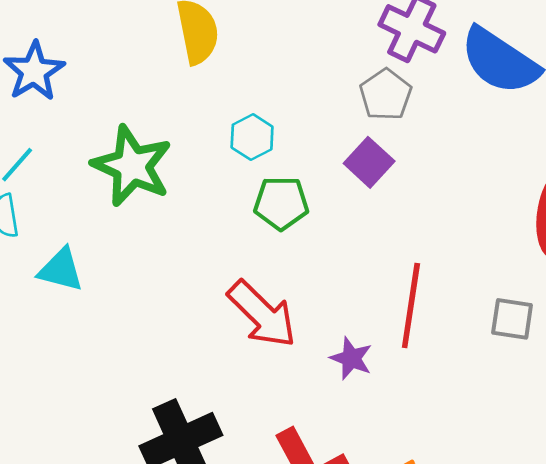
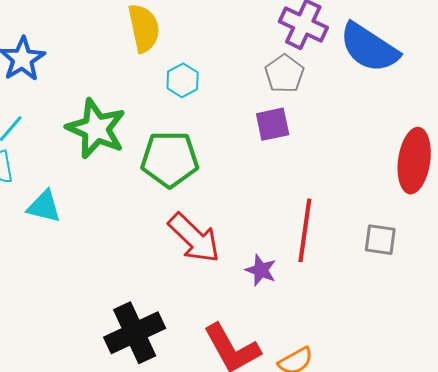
cyan hexagon: (252, 137) -> (183, 80), moved
purple square: (369, 162) -> (273, 124), turned 36
green pentagon: (281, 203) -> (170, 159), moved, size x1.4

